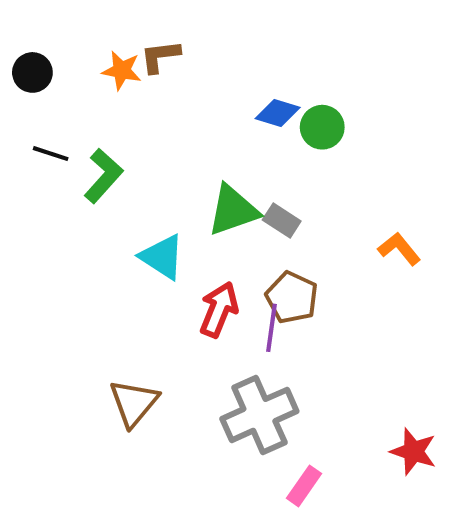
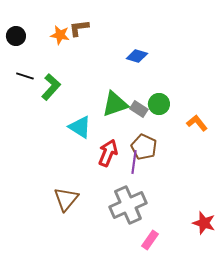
green circle: (322, 127) -> (159, 104), moved

